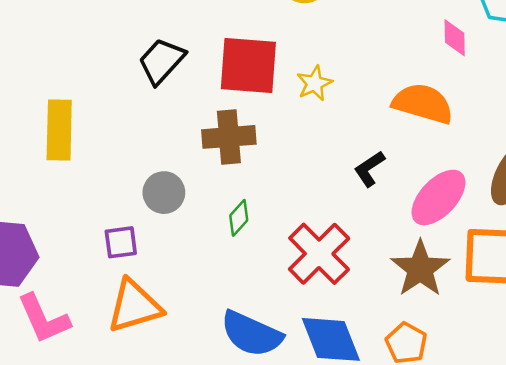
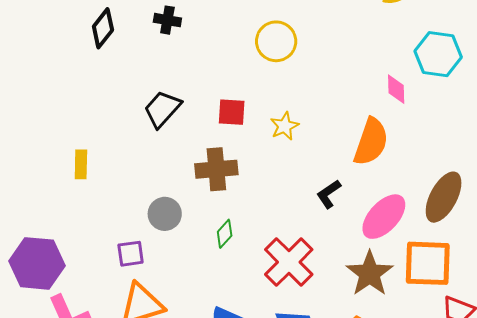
red square: (248, 66) -> (232, 112), size x0.6
orange semicircle: (423, 103) -> (371, 142), turned 93
yellow rectangle: (59, 130) -> (81, 164), size x0.6

